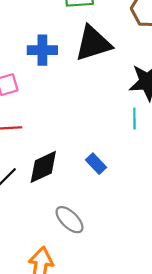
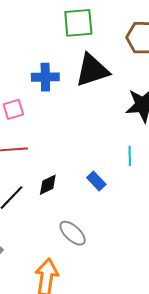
cyan line: (134, 118) -> (130, 156), moved
black diamond: (43, 167) -> (48, 185), size x0.7

